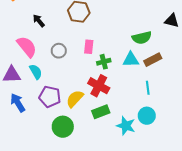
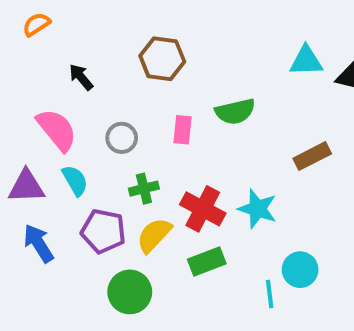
green semicircle: (142, 38) -> (235, 112), moved
cyan triangle: (131, 60) -> (306, 61), moved
green cross: (104, 62) -> (144, 189), moved
cyan line: (148, 88) -> (270, 294), moved
cyan star: (126, 126) -> (257, 209), moved

